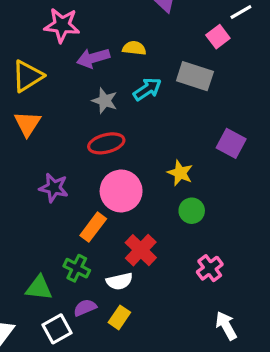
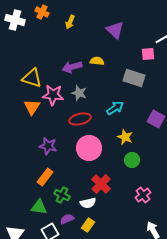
pink star: (62, 25) -> (53, 95), moved
pink square: (218, 37) -> (148, 54), turned 32
yellow triangle: (27, 76) -> (32, 78), turned 50
cyan arrow: (147, 89) -> (115, 108), moved
orange rectangle: (93, 227) -> (45, 177), moved

